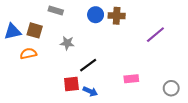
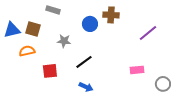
blue circle: (96, 15) -> (90, 24), moved
pink rectangle: (131, 79) -> (137, 70), moved
red square: (71, 84) -> (50, 71), moved

